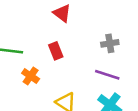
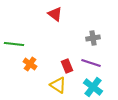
red rectangle: (56, 51) -> (67, 66), moved

